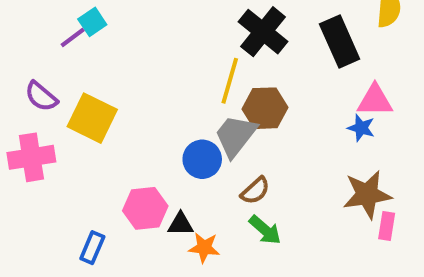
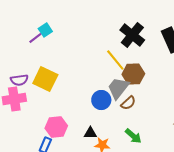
yellow line: (230, 81) -> (115, 60), turned -55
purple semicircle: (41, 96) -> (19, 80), moved, turned -48
brown semicircle: (255, 191) -> (128, 103), moved
pink hexagon: (145, 208) -> (56, 127), moved

